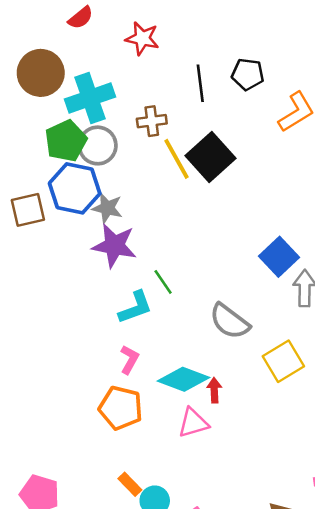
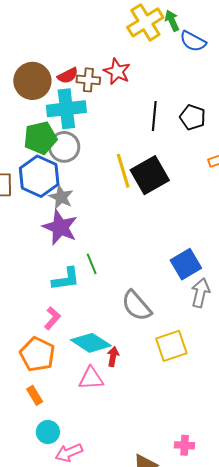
red semicircle: (81, 18) -> (68, 76), moved
brown cross: (152, 121) -> (88, 80), moved
orange rectangle: (130, 484) -> (35, 395), moved

